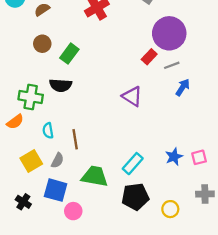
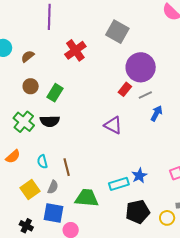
green cross: (31, 97) -> (24, 122), moved, turned 35
blue star: (174, 157) -> (139, 176), moved
cyan rectangle: (133, 164) -> (119, 184), turned 36
black pentagon: (135, 197) -> (138, 212), moved
yellow circle: (170, 209) -> (167, 218), moved

